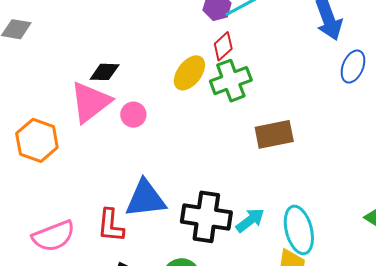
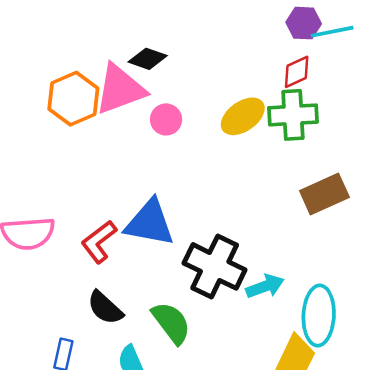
yellow ellipse: (189, 73) -> (243, 116), moved
brown rectangle: (274, 134) -> (324, 194), turned -30
orange hexagon: (37, 140) -> (73, 99), moved
red L-shape: (111, 225) -> (99, 242), turned 30

